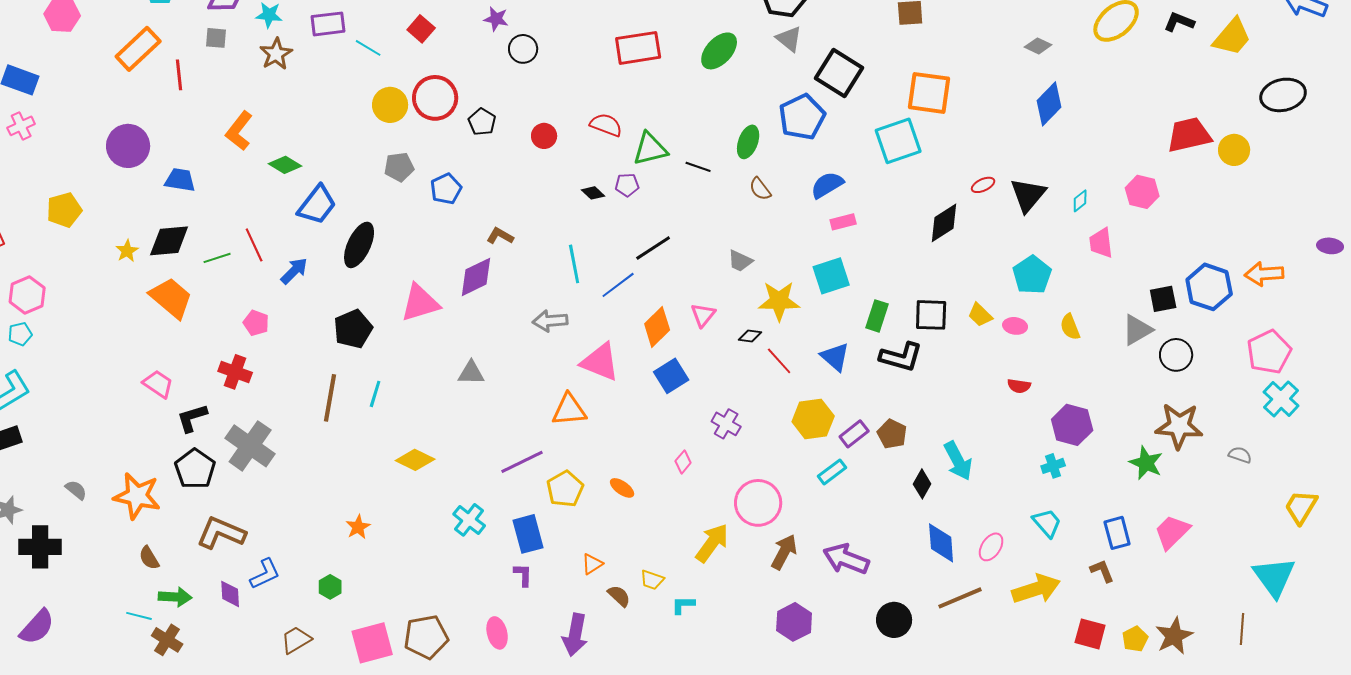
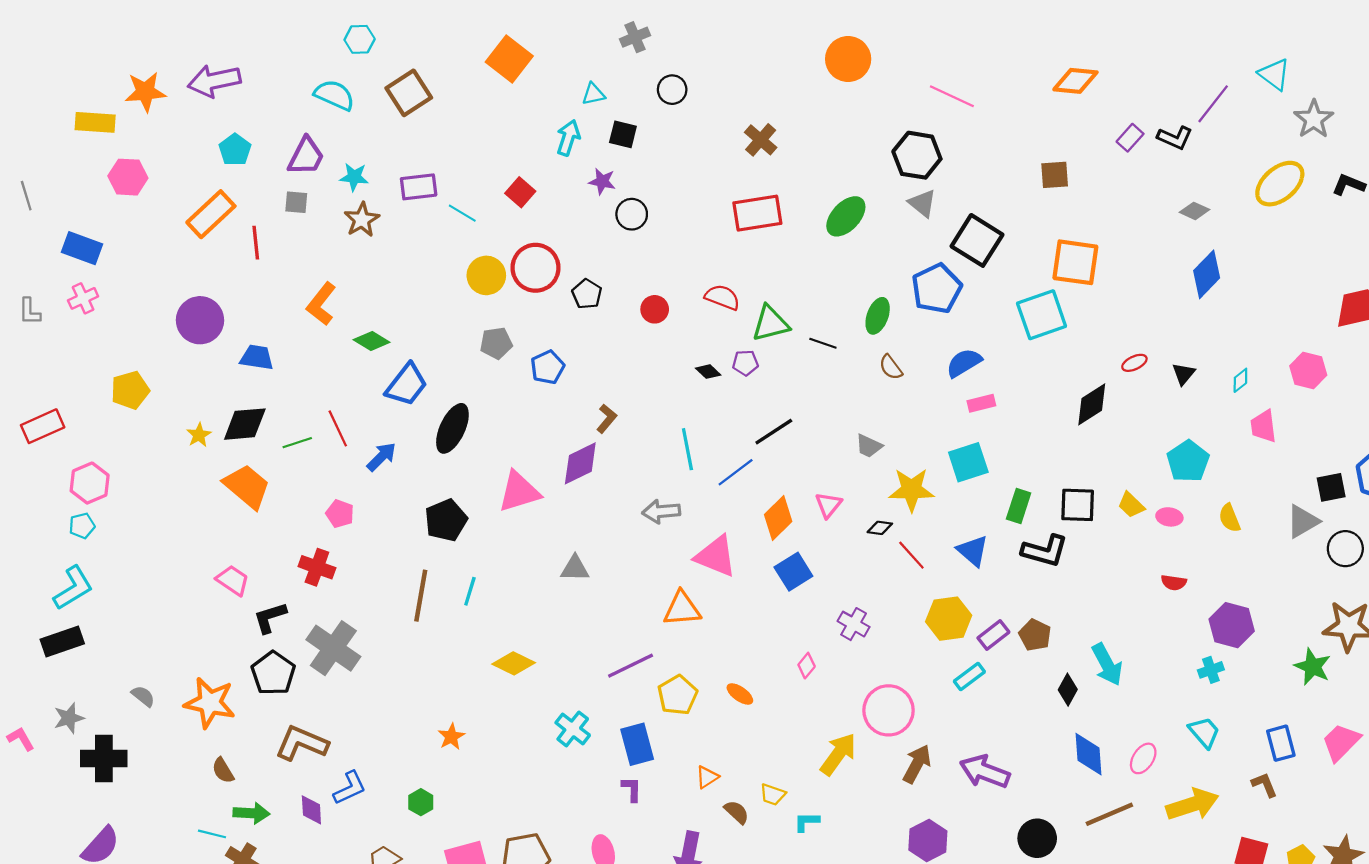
black triangle: (1028, 195) -> (1184, 374), size x0.6
brown L-shape: (500, 236) -> (607, 419), turned 100

